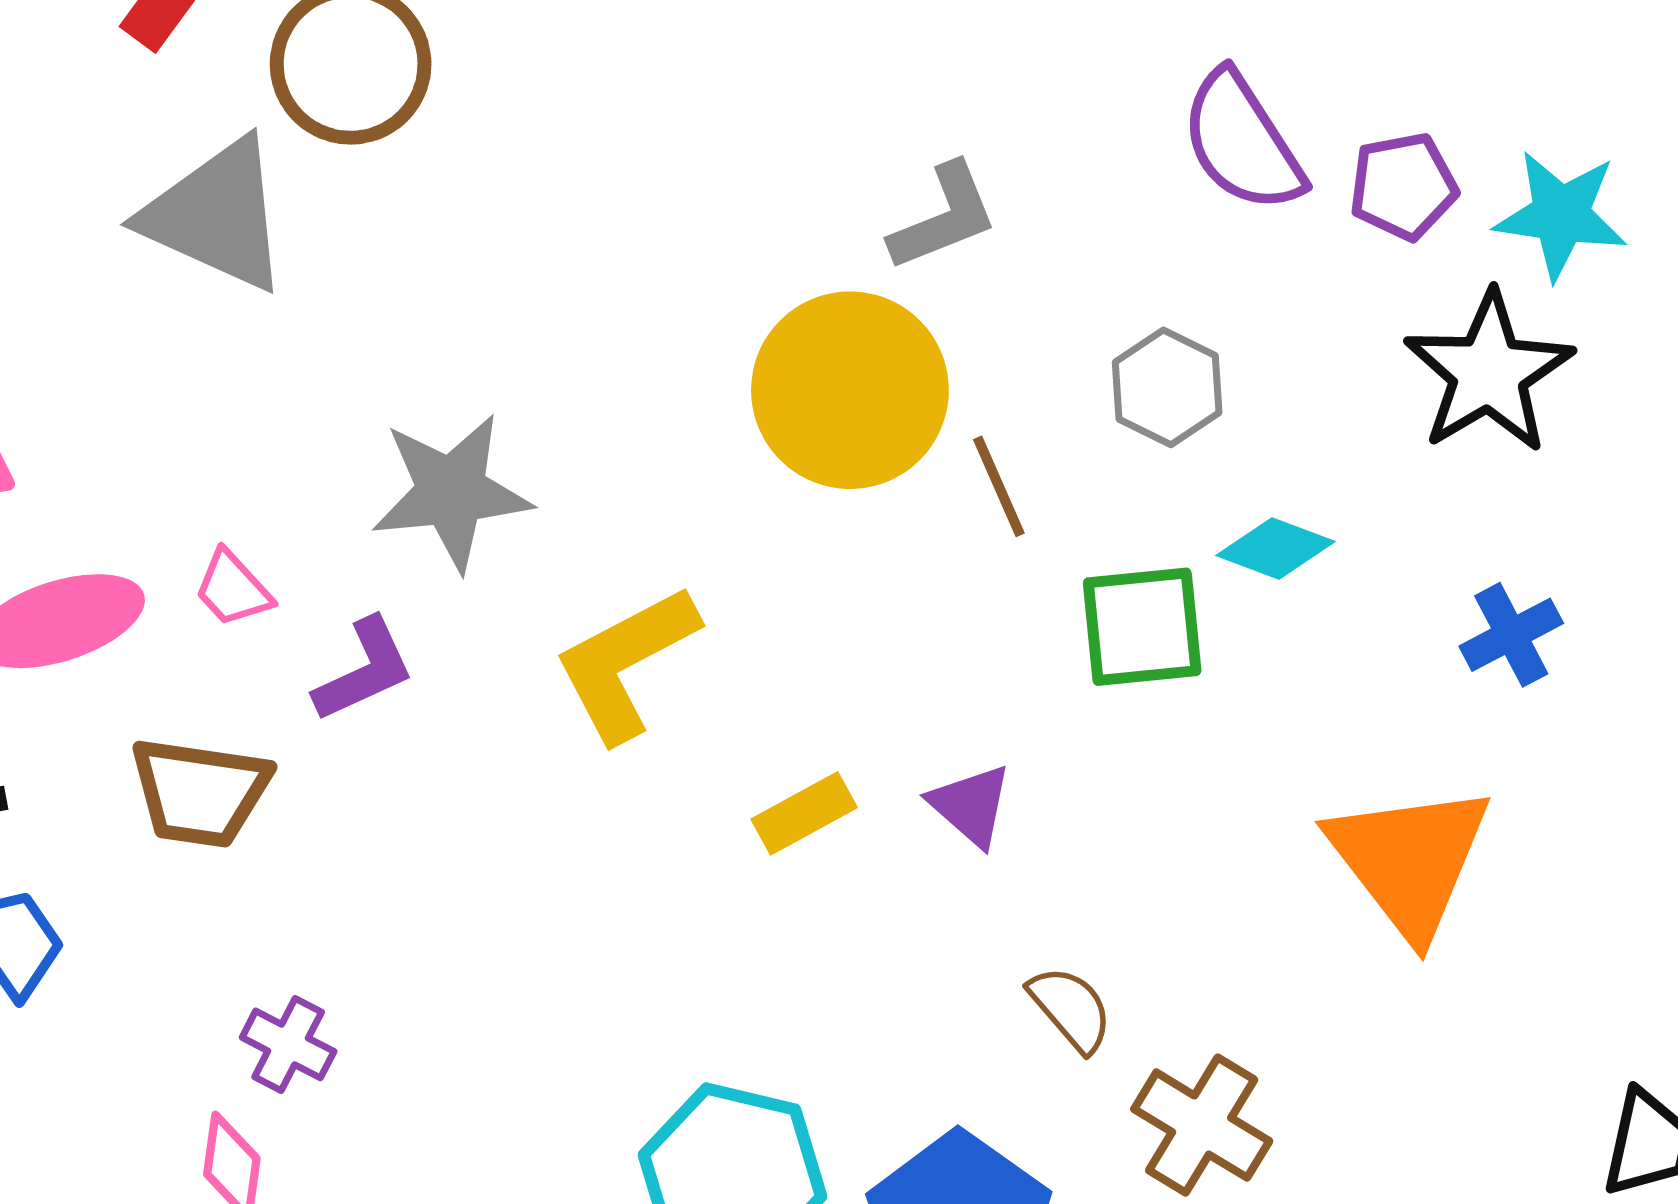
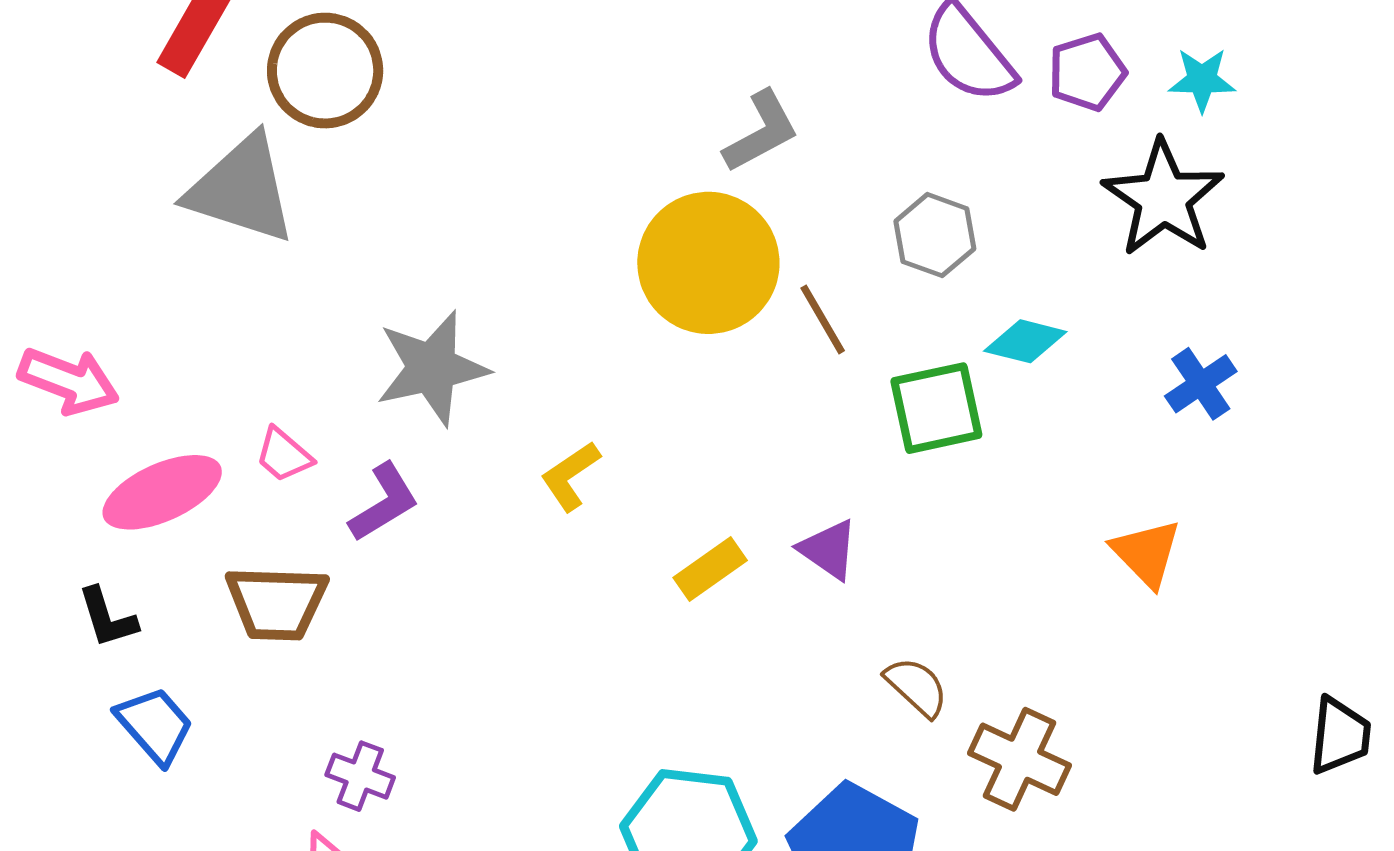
cyan star: (1561, 215) -> (1202, 80), size x0.7
yellow L-shape: (626, 663) -> (570, 476), size x0.6
orange triangle: (1409, 860) -> (1146, 553), size x0.6

